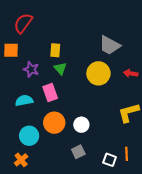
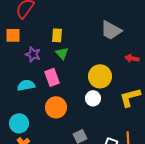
yellow circle: (98, 73) -> (100, 76), moved
white circle: (81, 125) -> (93, 98), moved
cyan circle: (29, 136) -> (19, 123), moved

